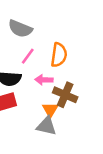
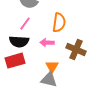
pink line: (28, 56) -> (25, 24), moved
brown cross: (65, 95) -> (76, 50), moved

